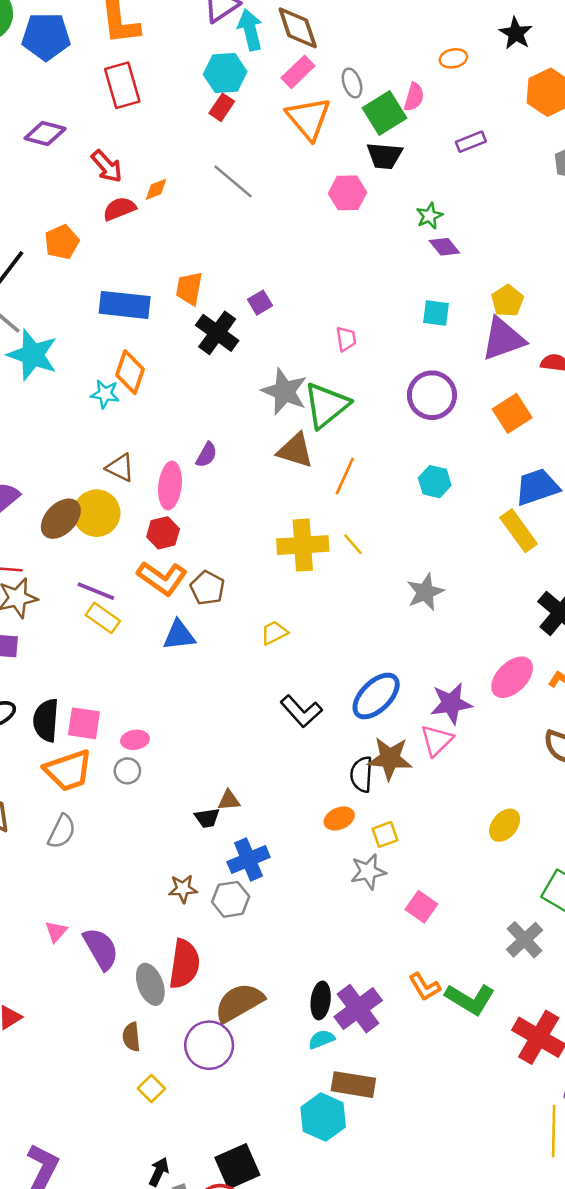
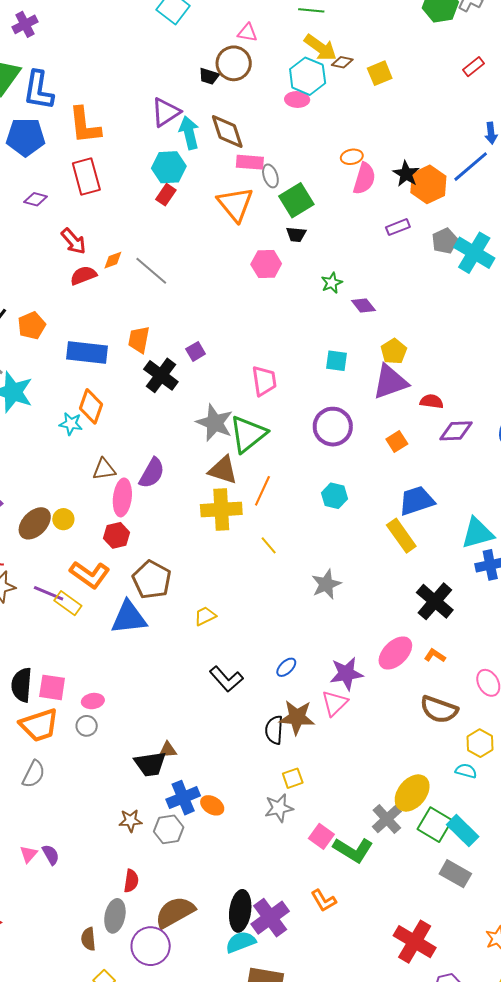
black star: (516, 33) -> (406, 174), moved
pink rectangle: (298, 72) -> (250, 162), moved, turned 48
pink semicircle: (414, 97) -> (364, 179), moved, size x1.4
purple diamond: (45, 133) -> (36, 199), moved, size x0.7
purple rectangle: (471, 142) -> (398, 227), moved
black trapezoid: (385, 156) -> (296, 234), size x0.7
gray line: (233, 181) -> (151, 271), moved
orange pentagon: (62, 242) -> (32, 326), moved
purple diamond: (444, 247) -> (363, 305), moved
pink trapezoid: (346, 339) -> (264, 381), size x1.5
orange square: (512, 413) -> (397, 442), size x0.7
purple semicircle: (207, 455) -> (152, 473), size x1.5
brown triangle: (120, 468) -> (104, 469), moved, turned -35
yellow circle: (97, 513) -> (63, 519), size x0.6
yellow cross: (303, 545) -> (221, 510), moved
orange L-shape: (162, 578) -> (90, 575), moved
brown pentagon: (207, 588) -> (152, 580), size x1.4
purple line: (96, 591) -> (49, 593), moved
blue triangle: (179, 635) -> (129, 617), size x1.4
blue ellipse: (376, 696) -> (286, 667), size x0.5
black trapezoid: (207, 818) -> (150, 764), size x1.6
orange ellipse: (339, 819) -> (212, 805), moved, turned 55
yellow ellipse: (505, 825) -> (412, 793), moved, size x1.4
gray cross: (525, 940) -> (387, 819), moved
purple semicircle: (101, 949) -> (51, 855), moved, size x0.6
red semicircle: (184, 964) -> (131, 881), size x0.6
gray ellipse: (150, 984) -> (115, 916), moved, turned 32
green L-shape: (470, 999) -> (353, 850), moved
black ellipse: (321, 1000) -> (240, 911), size x1.4
cyan semicircle: (322, 1039) -> (241, 942), size x1.4

